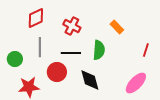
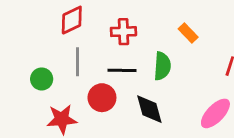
red cross: (72, 26) -> (124, 32), turned -30

